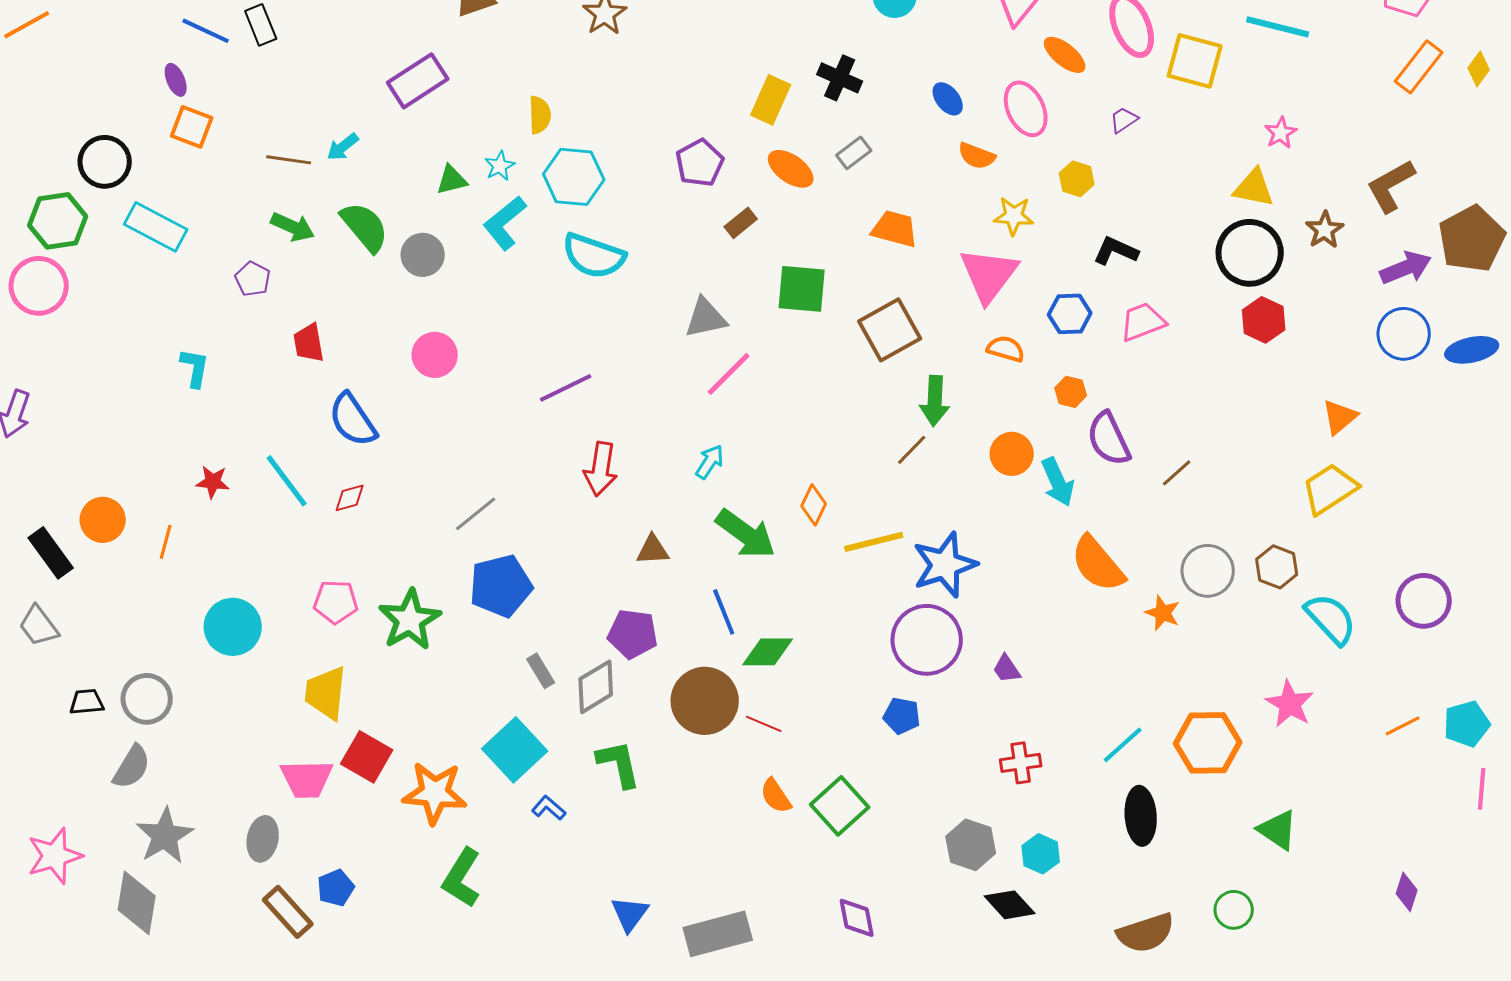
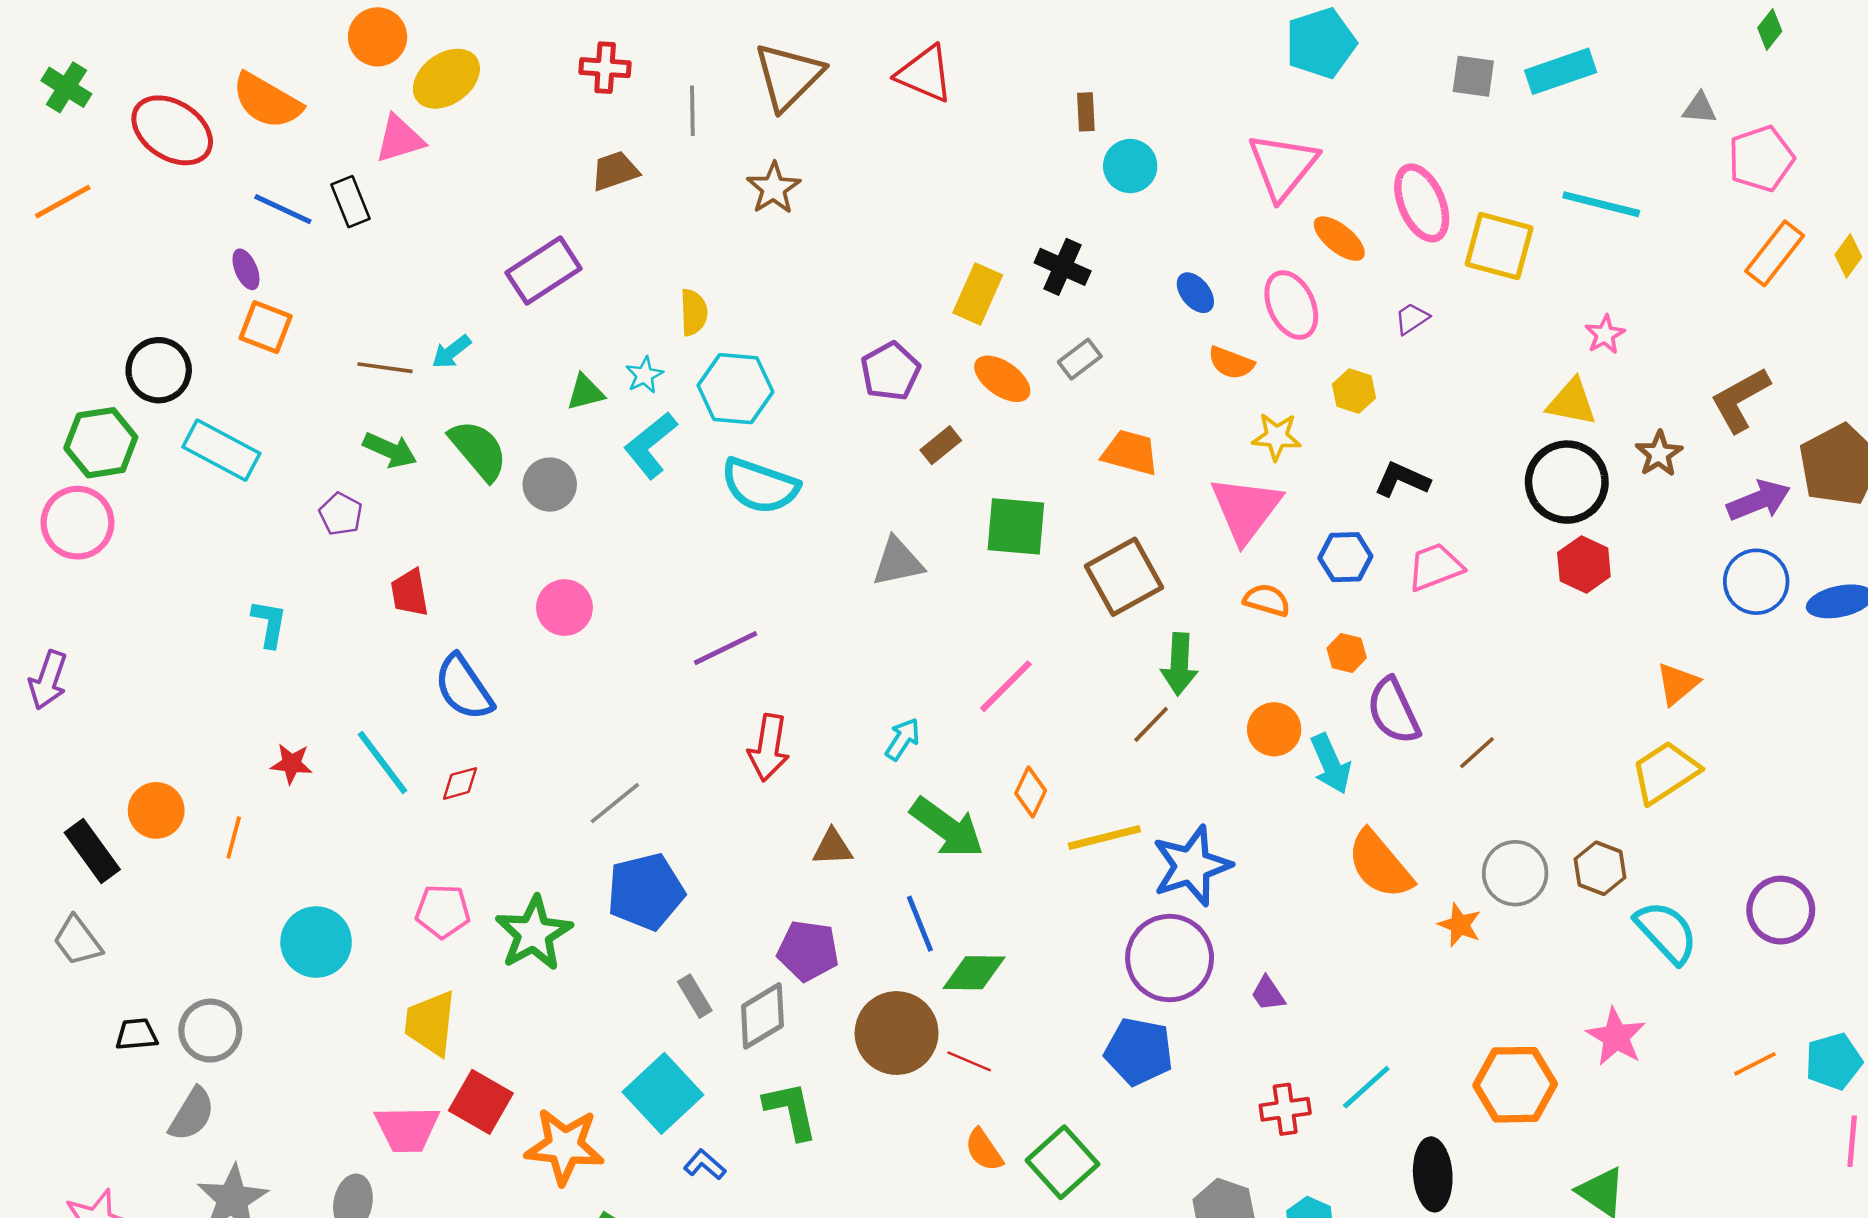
pink line: (729, 374) -> (1006, 686), moved
blue pentagon: (902, 716) -> (1139, 1051), size x1.5
cyan line: (1123, 745) -> (1366, 1087), moved

